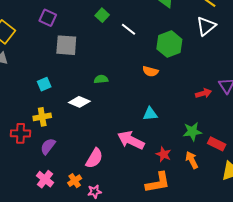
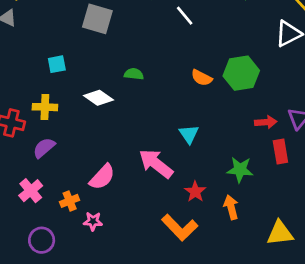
green hexagon: (169, 44) -> (241, 73), moved
cyan triangle: (150, 114) -> (189, 134), turned 49
red rectangle: (217, 144) -> (280, 152), moved, turned 42
orange L-shape: (158, 183) -> (180, 227), turned 44

